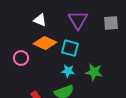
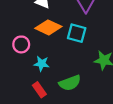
cyan star: (68, 71) -> (42, 64), moved

